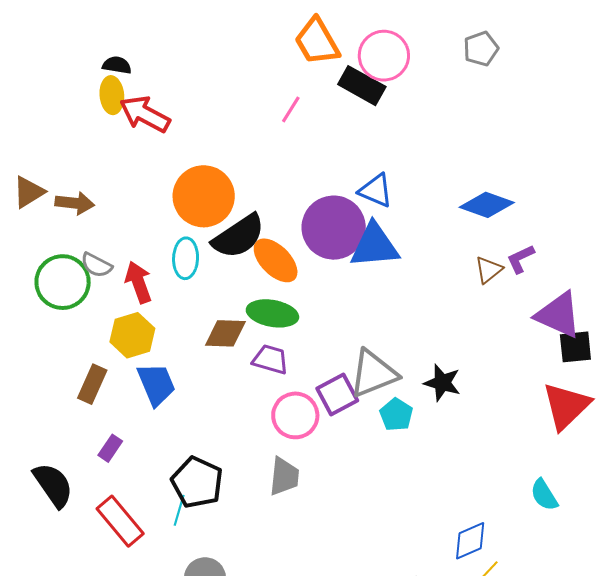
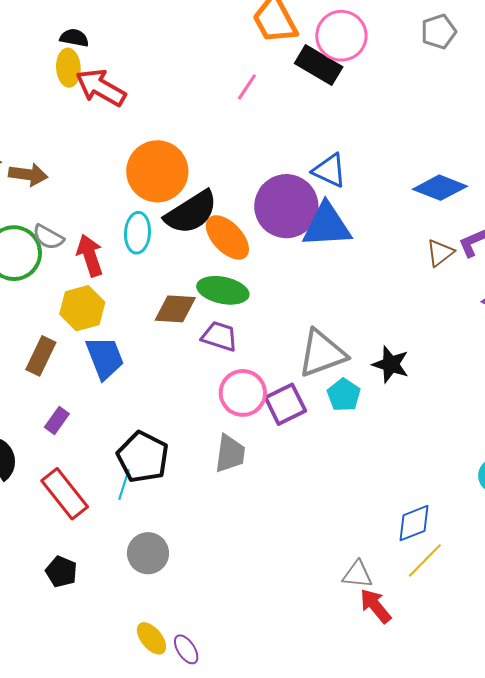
purple square: (337, 395) -> (285, 404), moved

